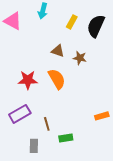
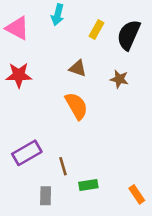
brown star: (80, 58) -> (119, 79), moved
red star: (28, 80) -> (19, 75), moved
orange rectangle: (102, 116) -> (137, 194), moved, turned 72

